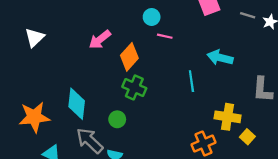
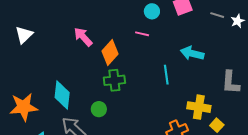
cyan circle: (152, 17) -> (152, 11), moved
pink arrow: (100, 40) -> (83, 37), turned 85
green cross: (134, 87) -> (114, 80), turned -30

